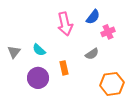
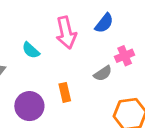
pink cross: (108, 32) -> (125, 56), moved
cyan semicircle: (39, 50) -> (31, 50), moved

